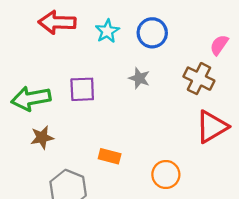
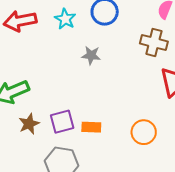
gray star: (139, 78) -> (91, 55), moved
purple square: (82, 89) -> (62, 122), moved

